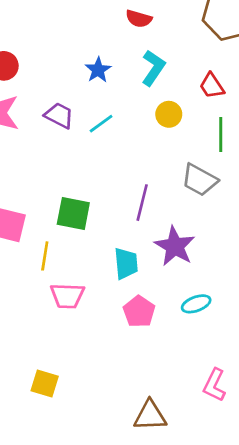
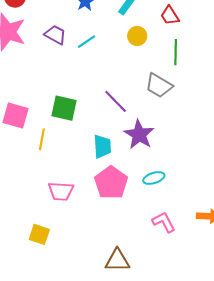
purple line: (142, 203) -> (116, 101), turned -60
pink trapezoid: (67, 296) -> (61, 191), moved
pink pentagon: (139, 312) -> (111, 183), size x1.4
pink L-shape: (214, 385) -> (164, 222), moved, turned 125

